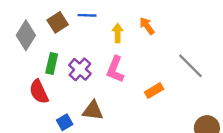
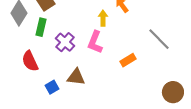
yellow arrow: (118, 33) -> (103, 18), moved
green rectangle: (52, 63) -> (41, 27), moved

